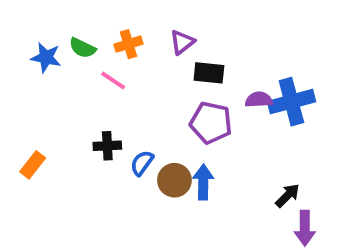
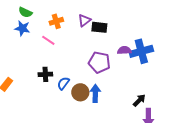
green semicircle: (82, 48) -> (25, 12), moved
blue star: (46, 58) -> (22, 28), moved
black rectangle: (209, 73) -> (99, 27), moved

